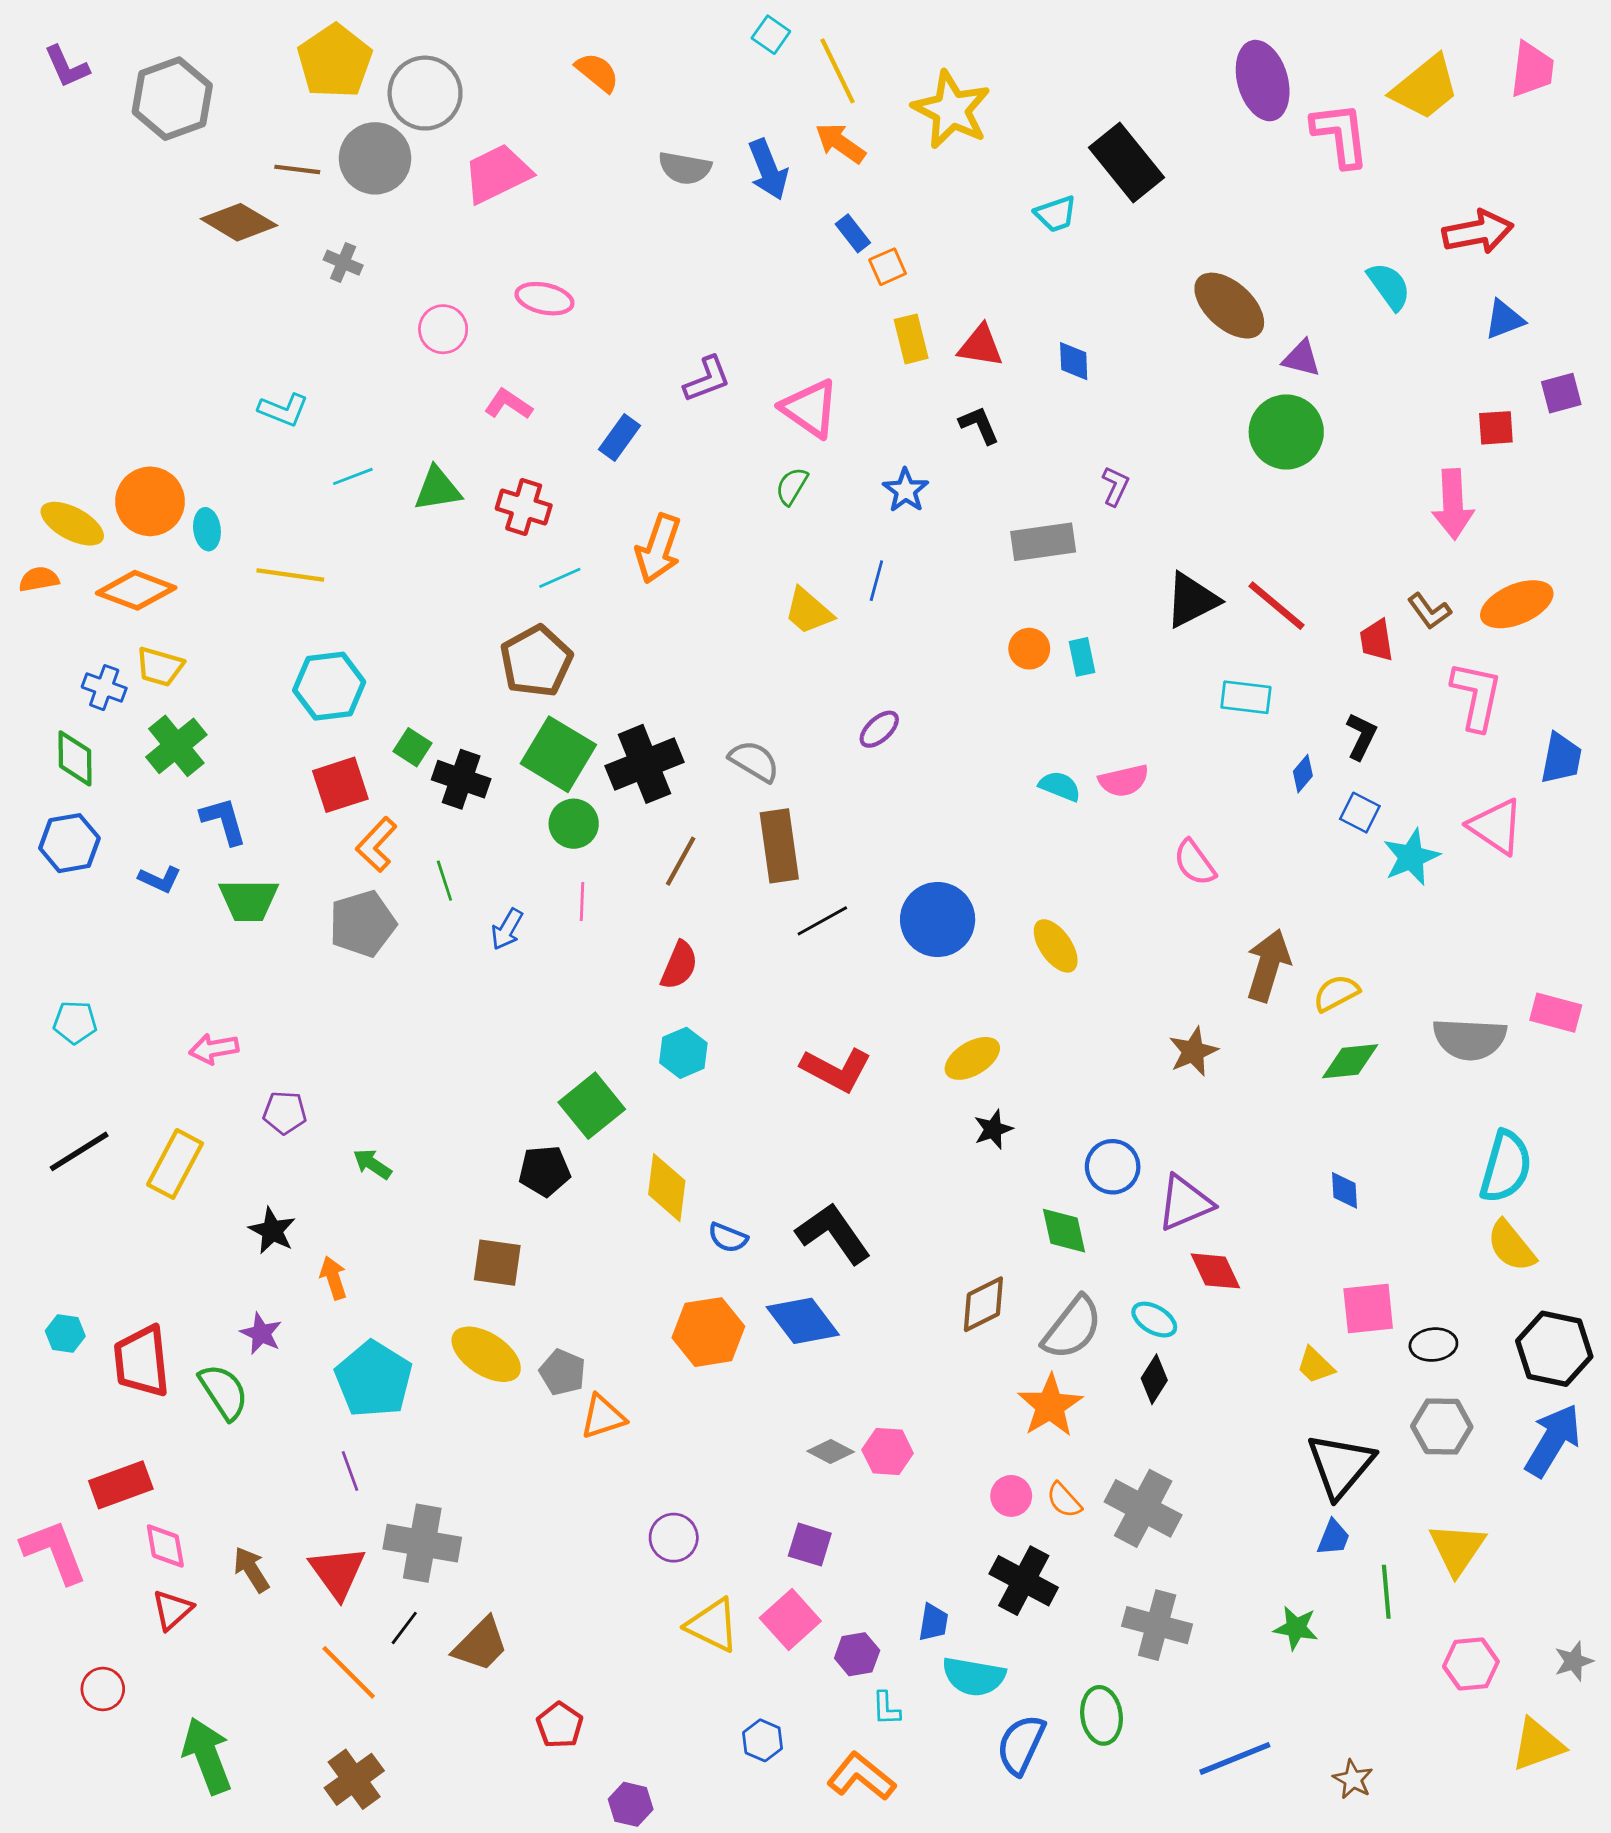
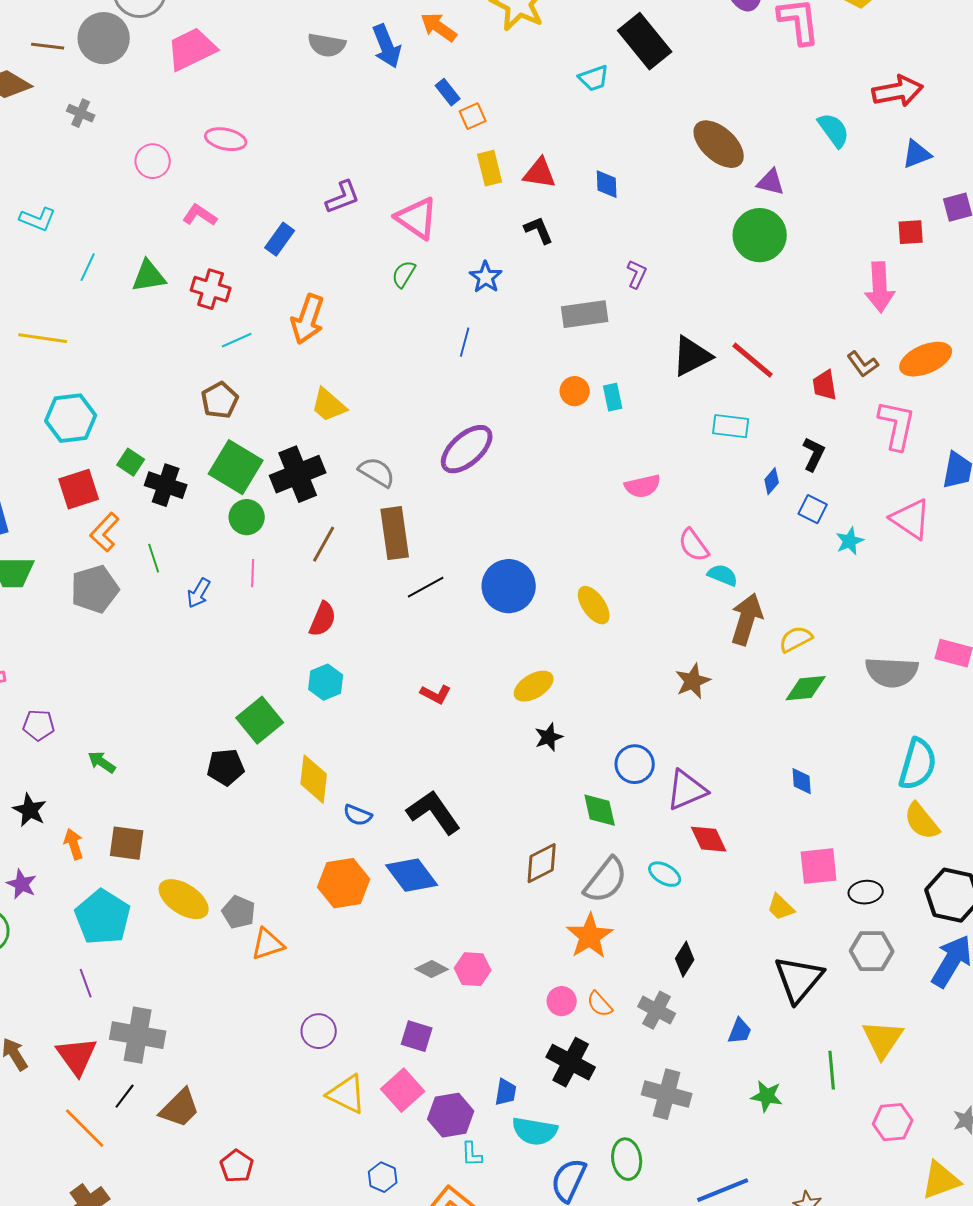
cyan line: (353, 476) -> (88, 267), turned -44
yellow trapezoid: (808, 611) -> (329, 405), moved
brown pentagon: (536, 661) -> (220, 400), size x0.7
purple ellipse: (879, 729) -> (467, 449), size x1.8
cyan semicircle: (1060, 786) -> (723, 575), moved
cyan star: (1411, 857) -> (850, 541), size x0.7
red L-shape: (836, 1070) -> (436, 694), size x0.6
brown square: (497, 1263) -> (127, 843), moved
black diamond: (1154, 1379) -> (685, 959), moved
gray cross: (1143, 1508) -> (657, 1010), size x0.7
blue trapezoid: (1333, 1538) -> (740, 1031), moved
purple hexagon: (857, 1654) -> (451, 1115), size x1.4

